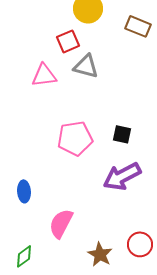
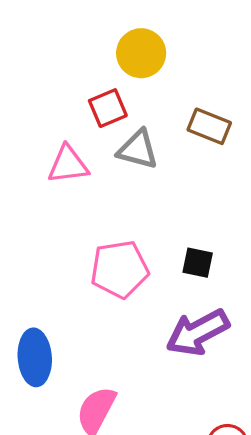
brown rectangle: (138, 26) -> (209, 126), moved
blue ellipse: (24, 191) -> (35, 357), size x1.5

